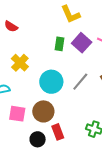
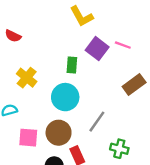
green rectangle: (60, 44) -> (72, 65), moved
gray line: (80, 82) -> (97, 122), moved

